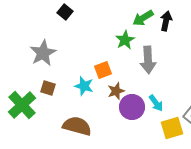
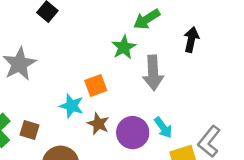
black arrow: (166, 21) -> (191, 40), moved
brown square: (48, 88) -> (30, 130), moved
brown star: (116, 91) -> (98, 124), moved, turned -30

